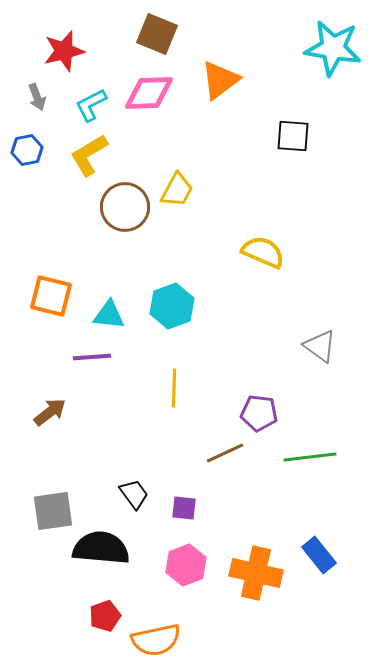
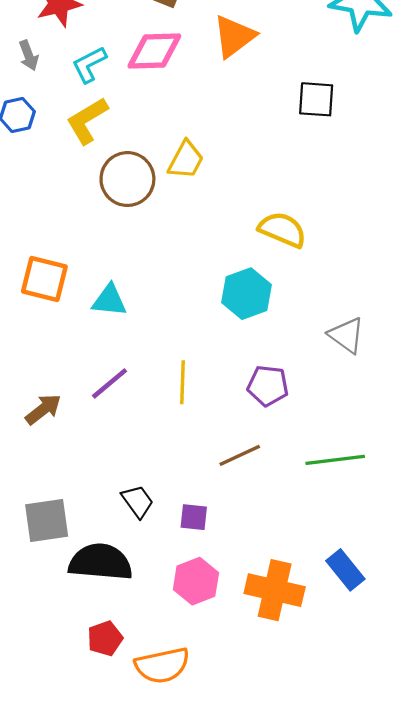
cyan hexagon: (172, 306) -> (246, 294), moved
purple line: (92, 357) -> (109, 383), moved, turned -36
purple pentagon: (259, 413) -> (268, 386), moved

